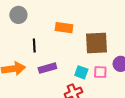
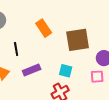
orange rectangle: (64, 28) -> (44, 28), turned 54
pink square: (100, 72) -> (97, 77), moved

